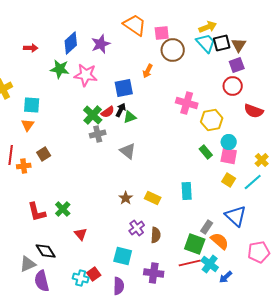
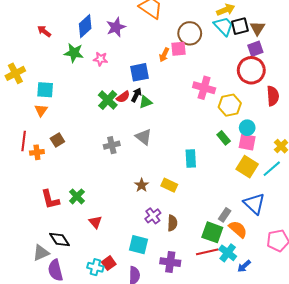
pink square: (162, 33) -> (178, 49), moved
red arrow: (31, 48) -> (44, 31), turned -144
pink star: (86, 75) -> (101, 59), size x0.6
red circle: (233, 86) -> (251, 70), size x1.4
red semicircle: (254, 111) -> (273, 96), turned -114
gray cross: (98, 134) -> (112, 145), moved
yellow square: (229, 180) -> (247, 167), size x1.5
cyan rectangle: (187, 191) -> (191, 158), moved

